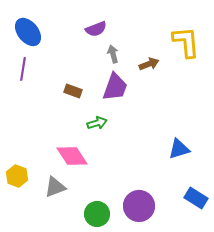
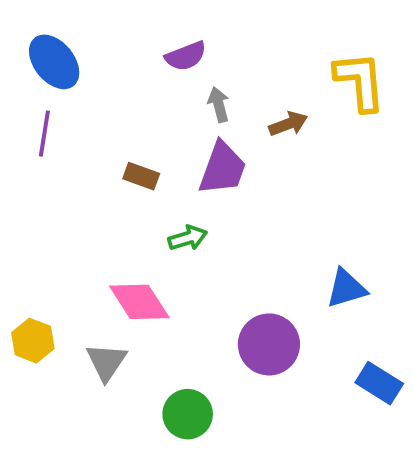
gray triangle: (55, 187) -> (106, 362), turned -35
purple circle: (139, 206) -> (269, 344), moved

